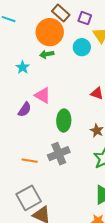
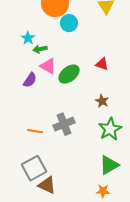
cyan circle: (82, 47) -> (69, 23), moved
green arrow: (47, 54) -> (40, 49), moved
green ellipse: (64, 120) -> (69, 74), moved, turned 50

